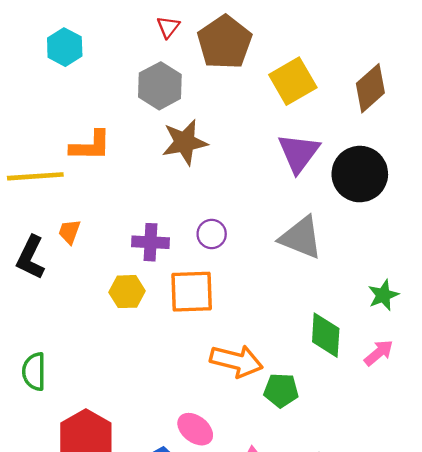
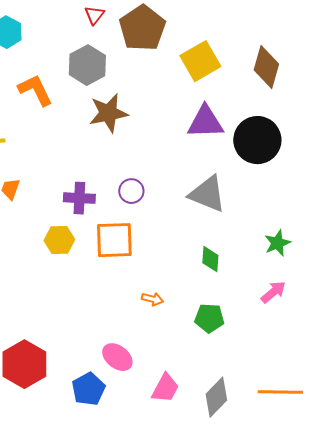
brown diamond: (370, 88) -> (266, 67), turned -33
orange L-shape: (91, 146) -> (35, 90), moved, turned -117
purple triangle: (299, 153) -> (205, 122), turned 51
green diamond: (326, 335) -> (210, 259), moved, size x0.7
orange arrow: (236, 361) -> (152, 299), size x0.5
green pentagon: (281, 390) -> (209, 318), moved

